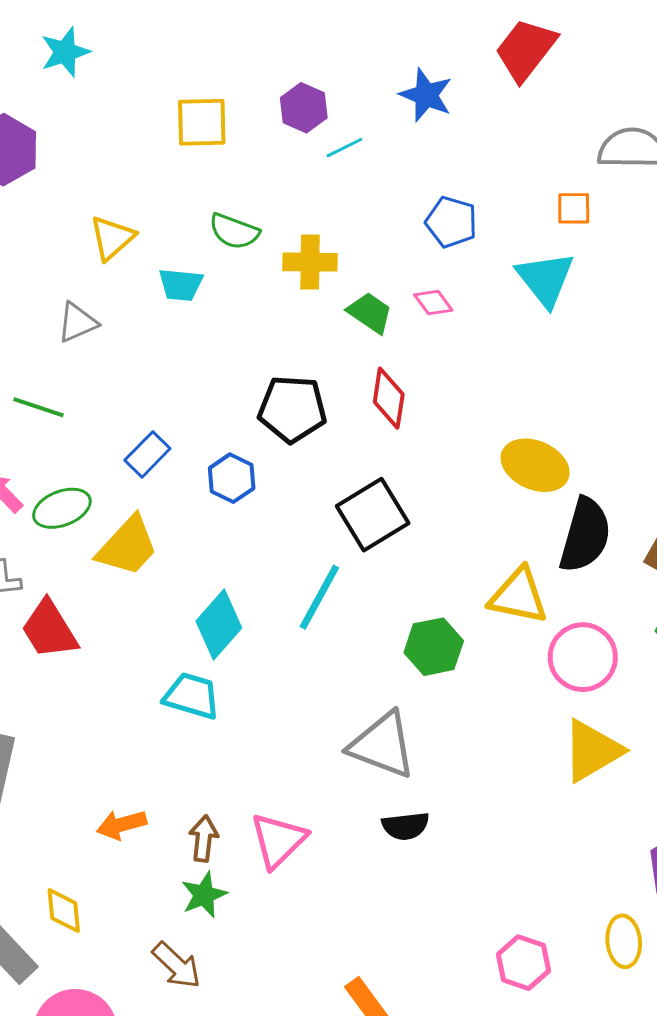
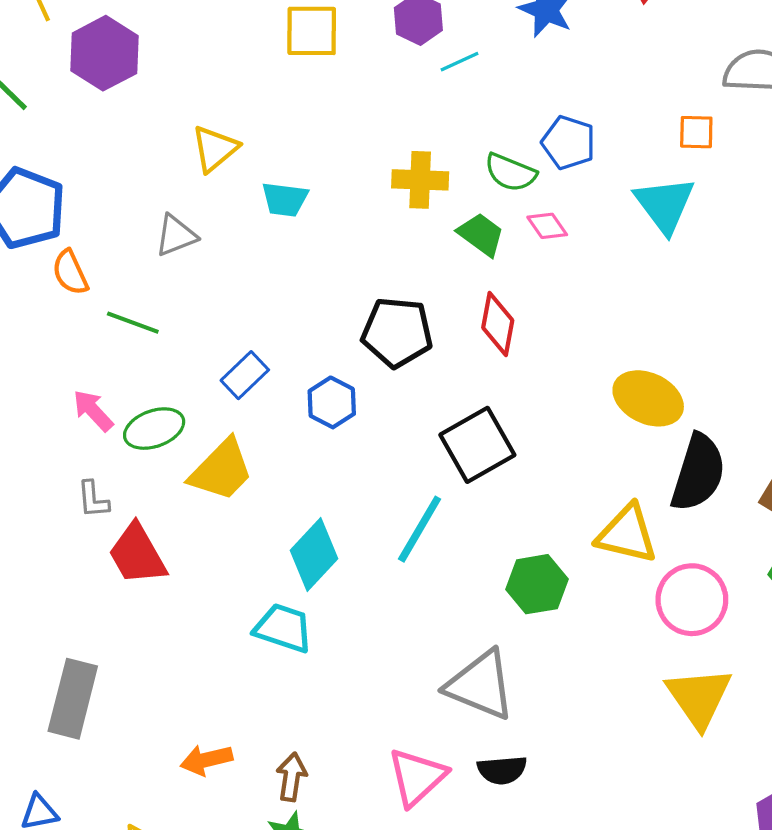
green semicircle: (234, 231) -> (510, 172), moved
yellow triangle: (592, 751) -> (699, 697), turned -36
pink triangle: (278, 840) -> (417, 777), moved

